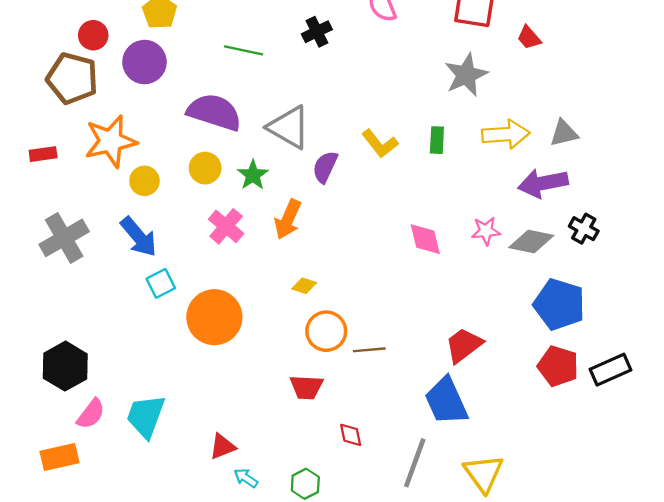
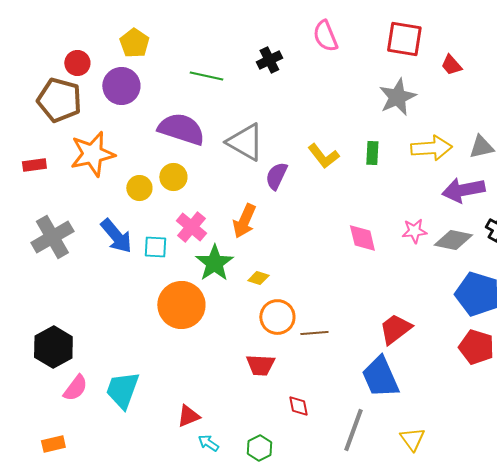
green star: (253, 175) -> (214, 263), moved, size x1.4
yellow circle: (144, 181) -> (139, 188), moved
cyan square: (161, 283) -> (155, 247), moved, turned 30
orange rectangle: (59, 457) -> (53, 444), moved, size x0.7
yellow triangle: (484, 473) -> (412, 439), size x0.7

